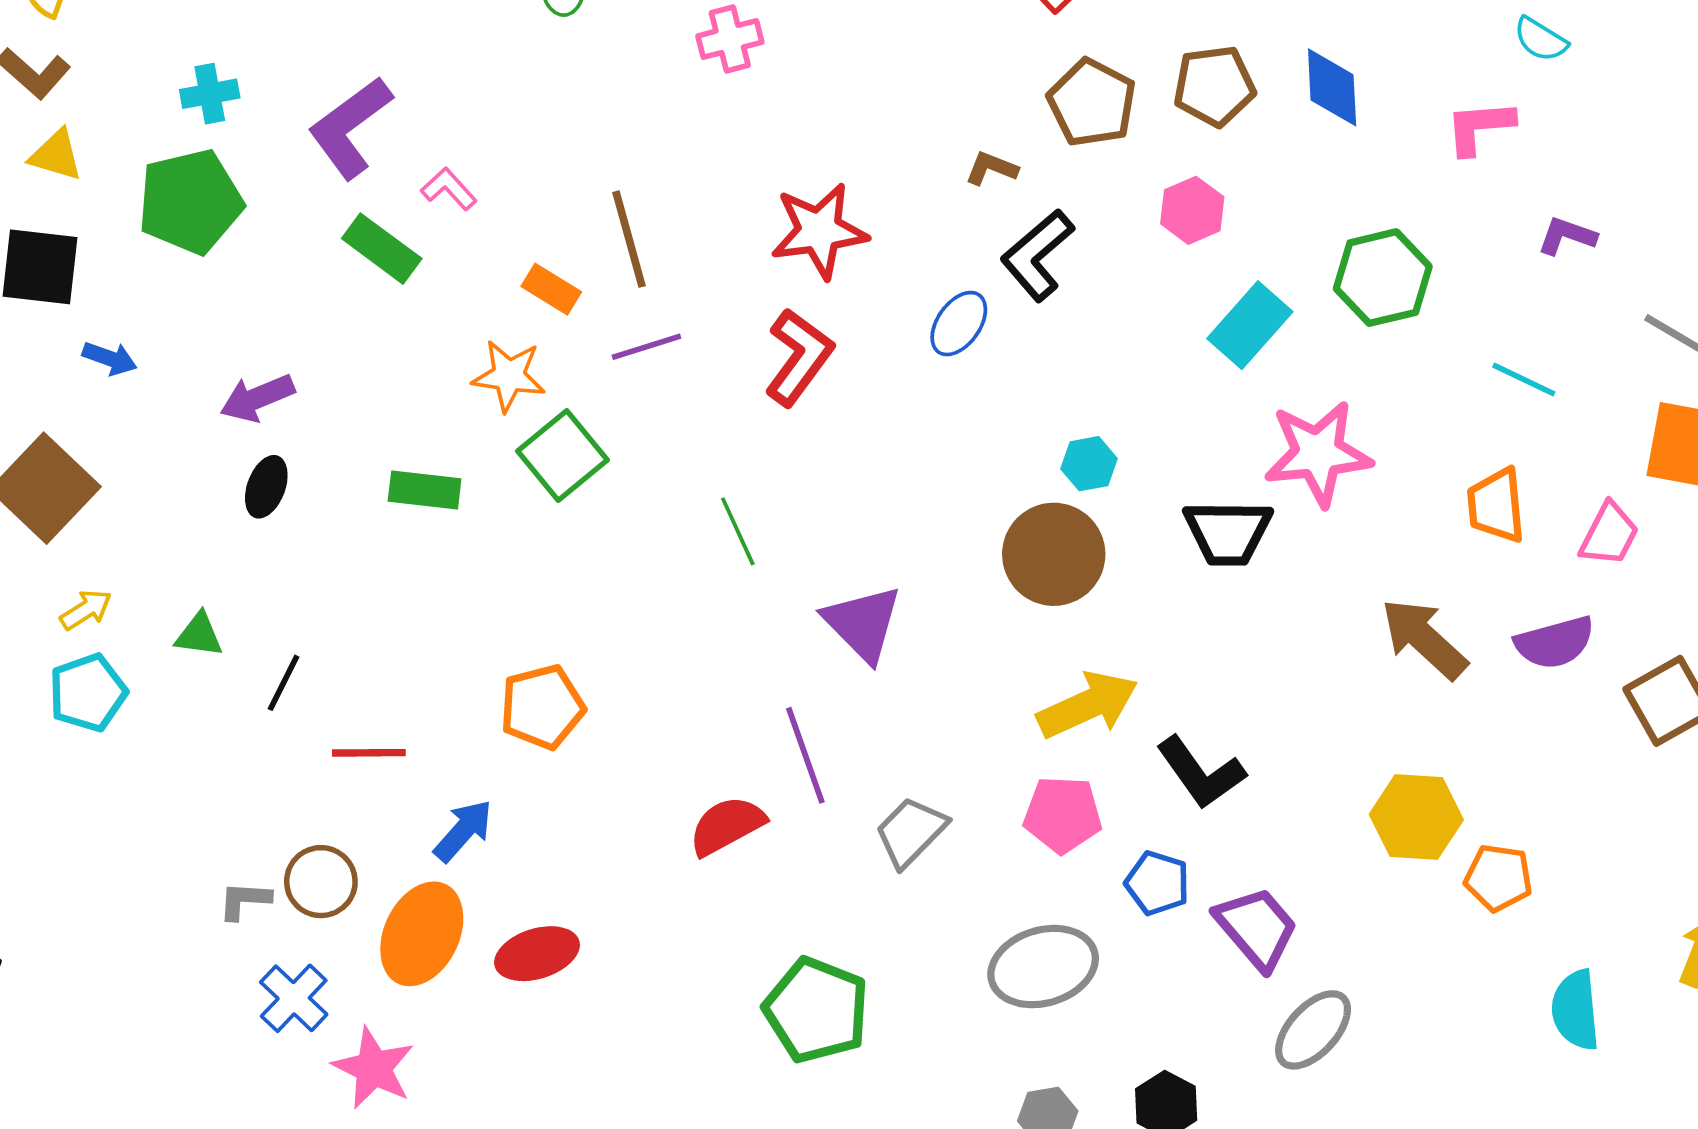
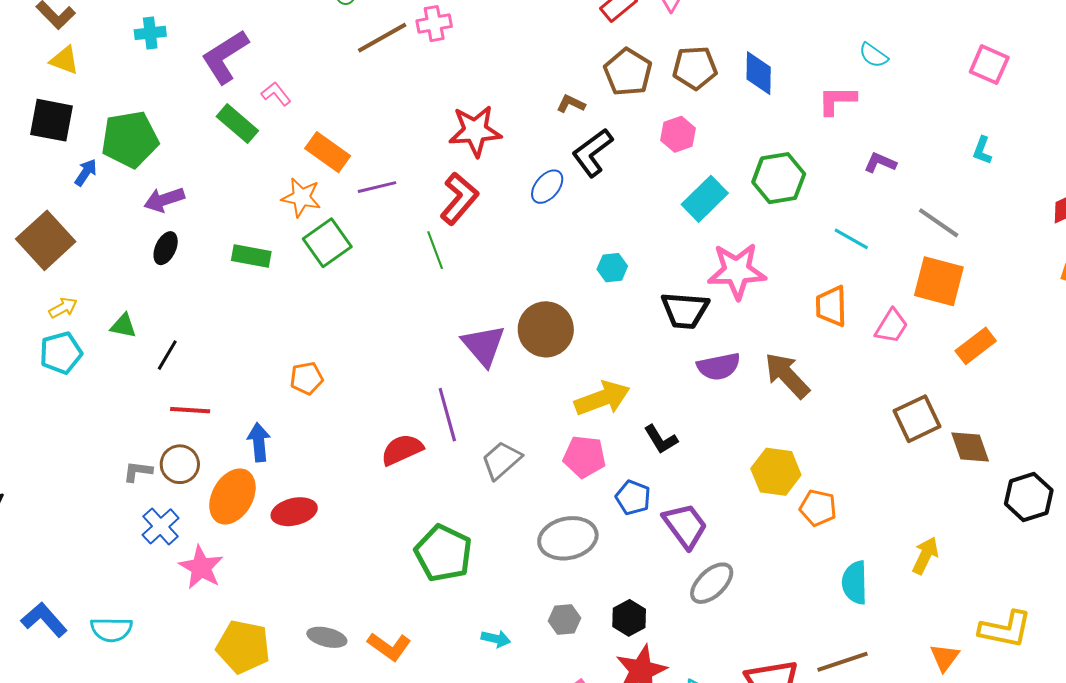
green pentagon: (190, 202) -> (130, 139), moved
brown line: (629, 239) -> (382, 38), moved, turned 72
orange rectangle: (551, 289) -> (328, 152), size x1.4
blue arrow: (110, 358) -> (86, 172), turned -80
green line: (738, 531) -> (435, 250), moved
brown circle: (1054, 554) -> (546, 329), moved
purple semicircle: (1555, 642) -> (719, 367), moved
orange pentagon: (542, 707) -> (307, 378), size x0.7
red line: (369, 753) -> (190, 410), moved
black L-shape: (1201, 773) -> (661, 439), size x0.7
blue arrow: (463, 831) -> (259, 442), turned -51

